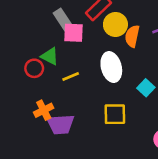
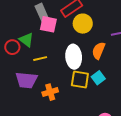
orange semicircle: (132, 36) -> (99, 51), moved
orange cross: (44, 110) -> (50, 92), moved
yellow square: (115, 114) -> (80, 80), moved
purple trapezoid: (61, 124) -> (26, 80), moved

